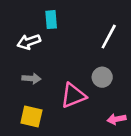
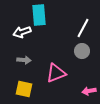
cyan rectangle: (51, 20) -> (39, 15), size x1.5
gray circle: (102, 77) -> (82, 51), moved

